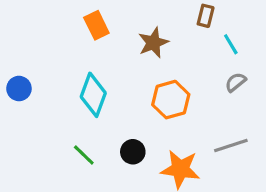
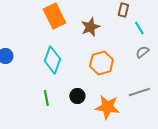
orange rectangle: (96, 25) -> (54, 16), size x1.4
green line: (84, 155) -> (46, 98), turned 35

